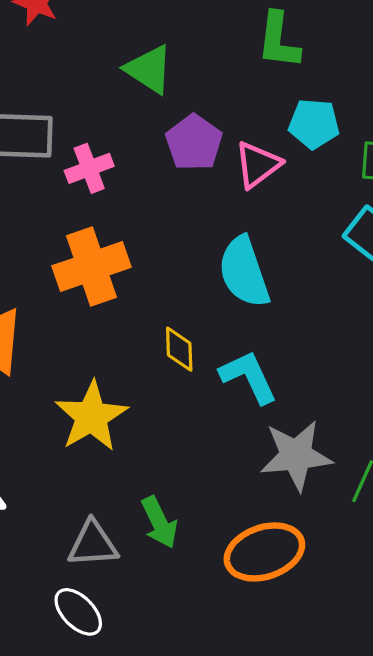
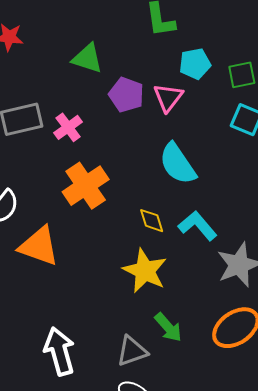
yellow star: (91, 416) -> (145, 271), moved

